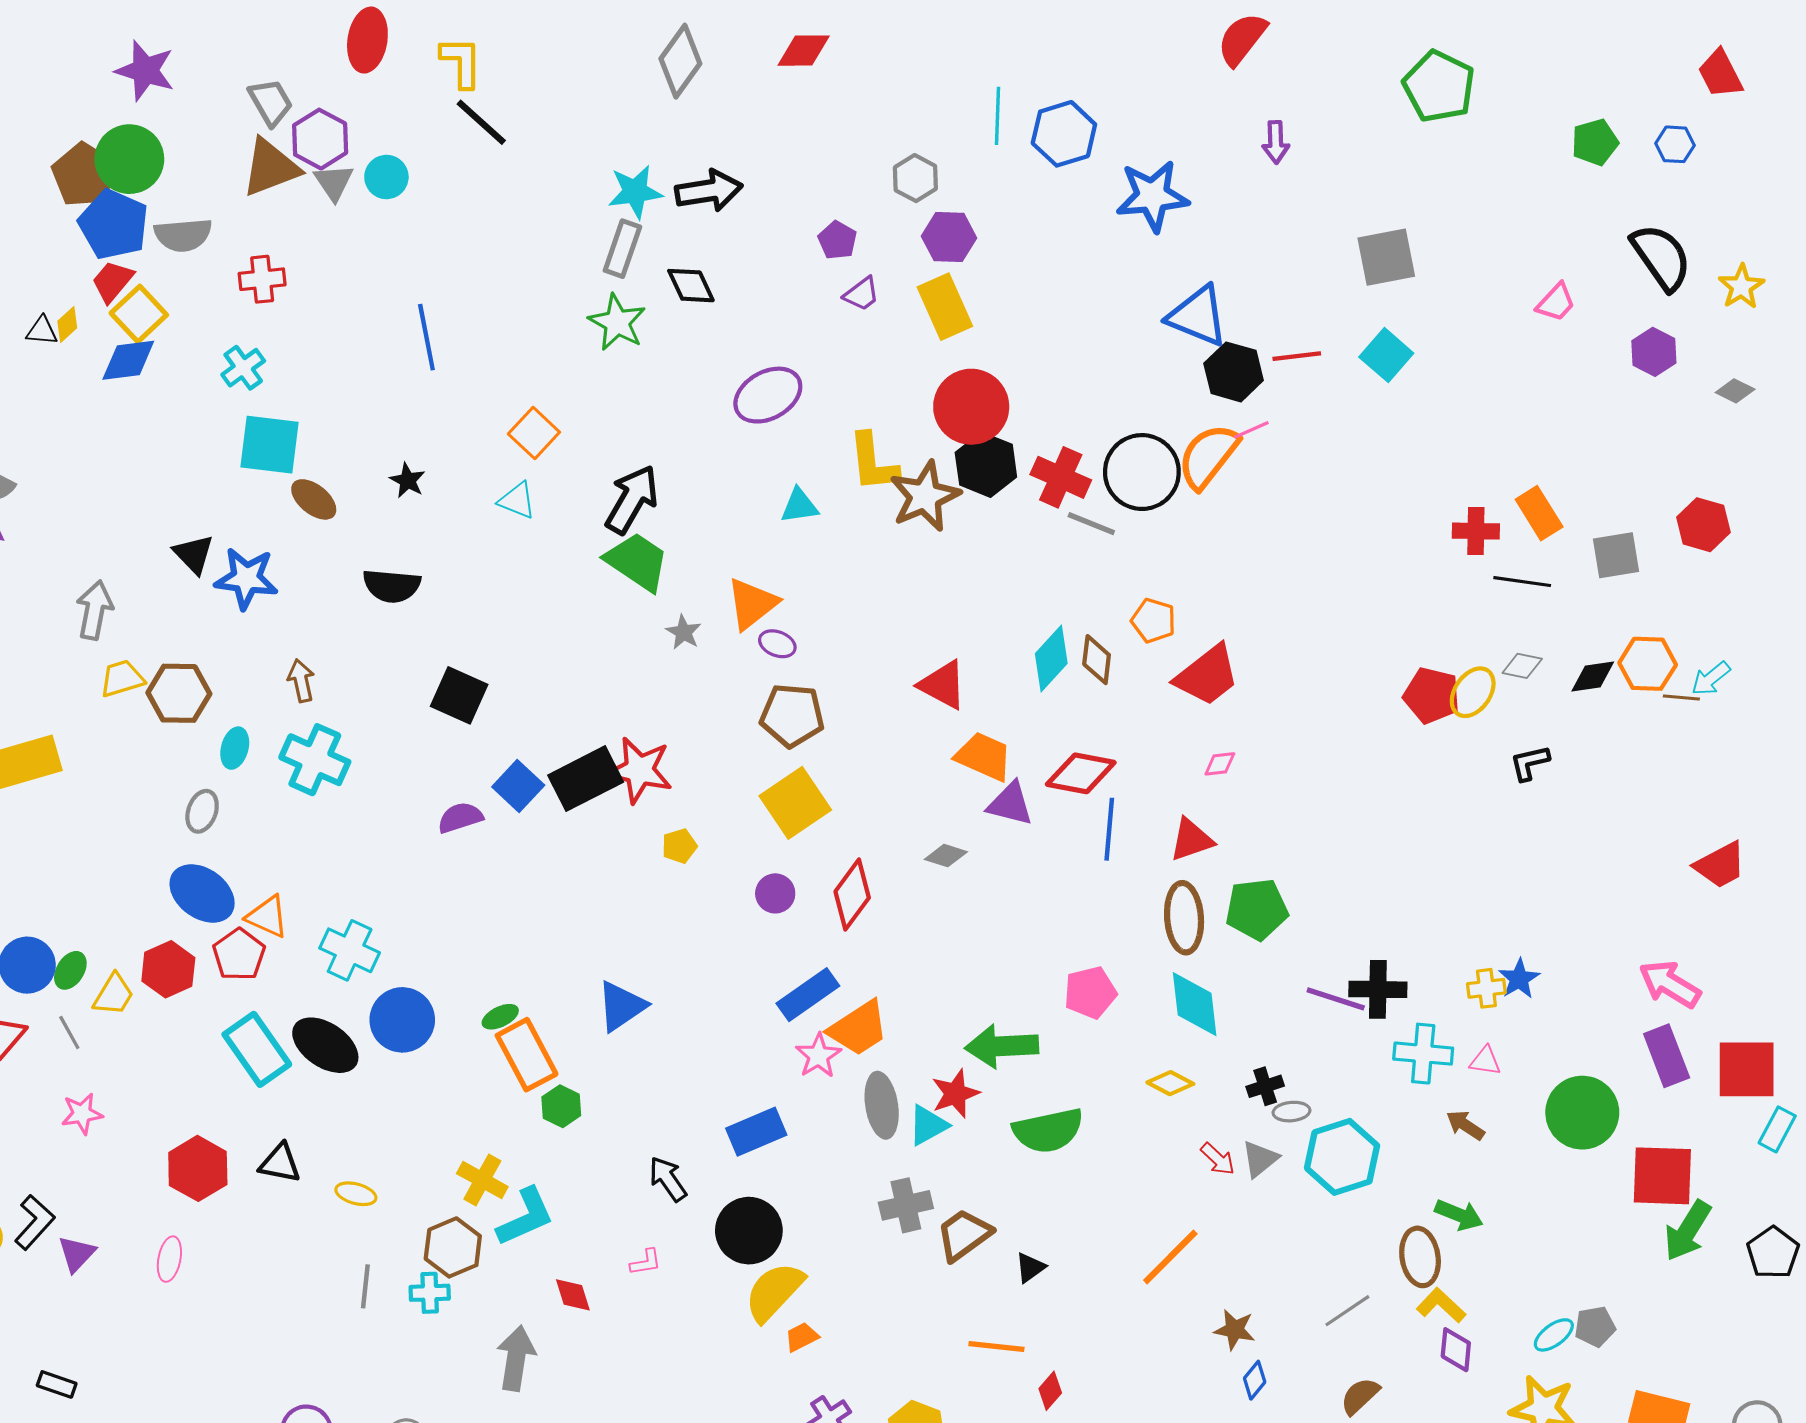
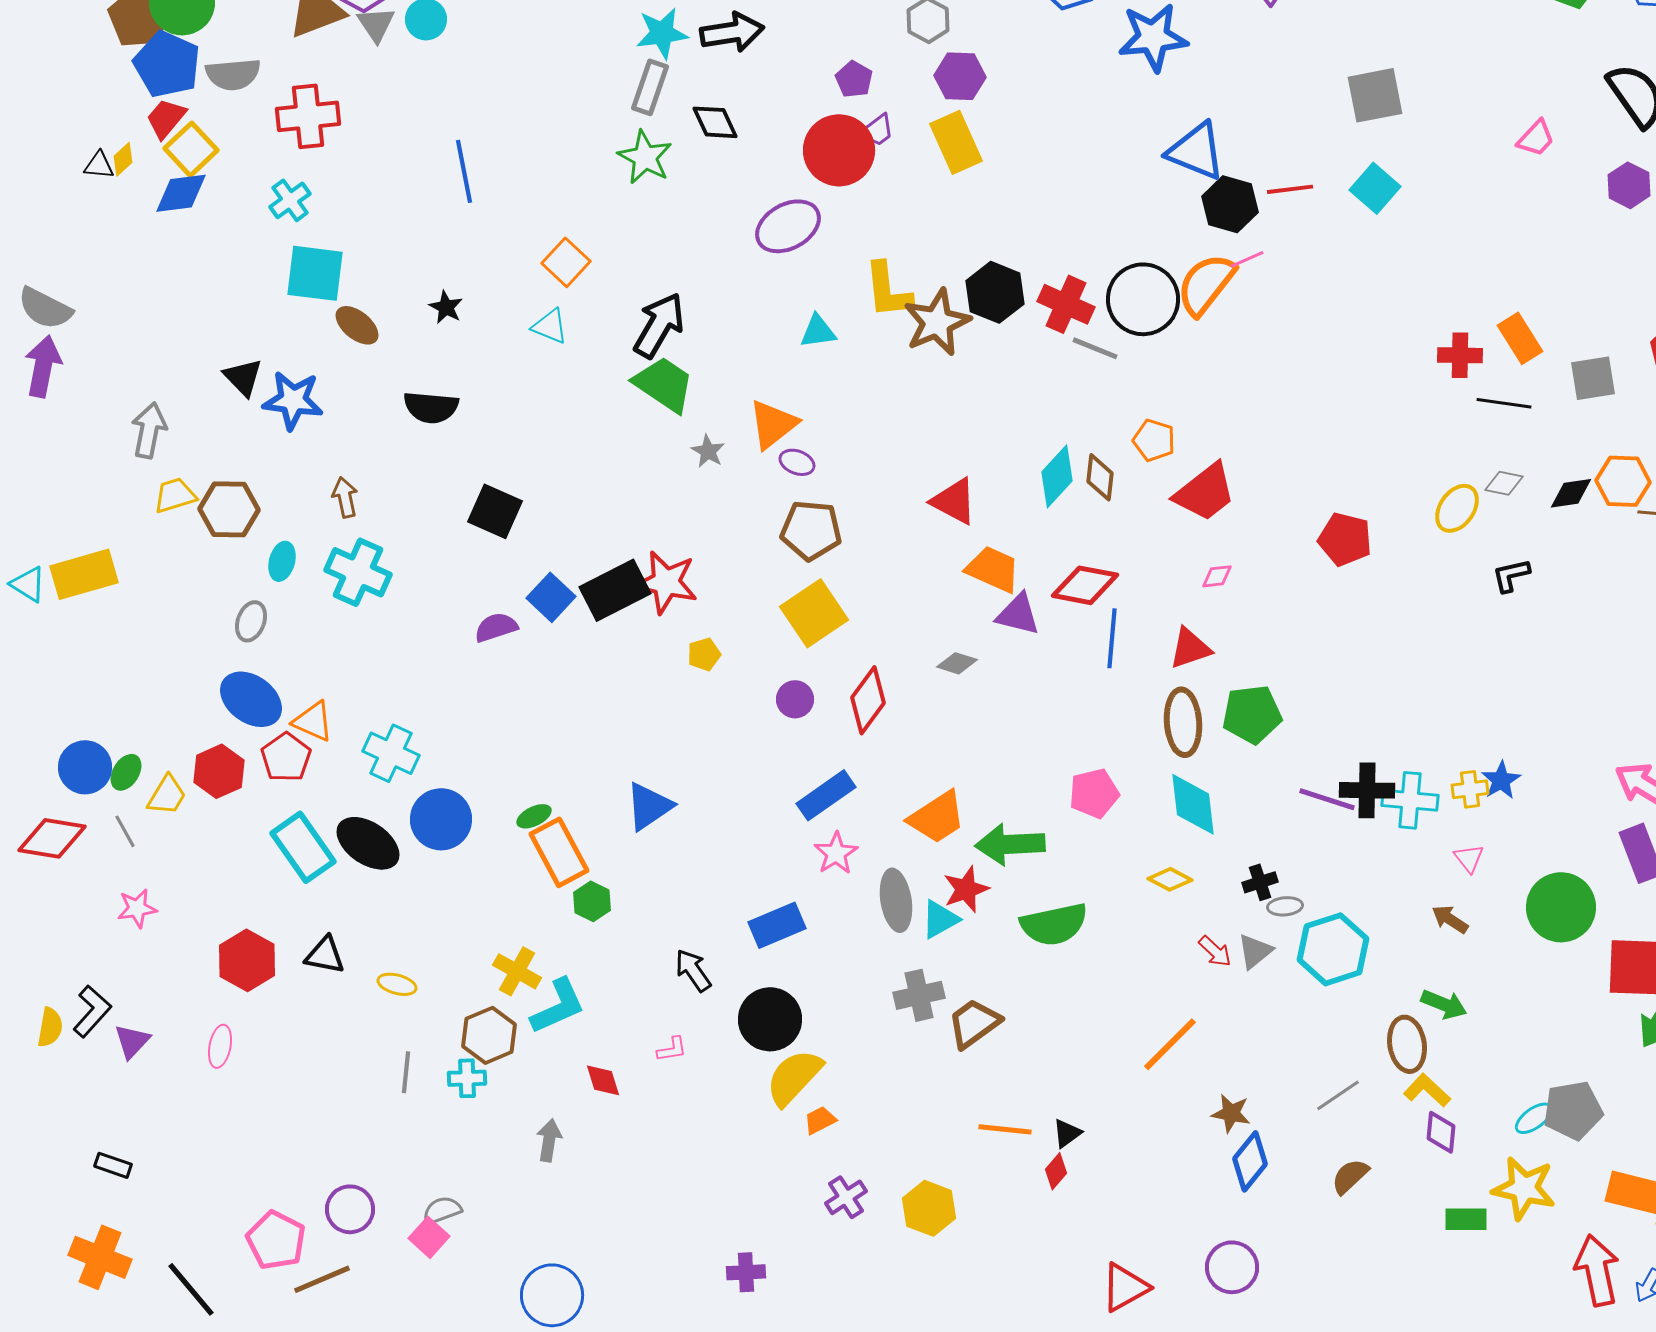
red cross: (262, 279) -> (308, 116), size x1.4
red circle: (971, 407) -> (839, 150), moved
red pentagon: (1432, 695) -> (1345, 539), moved
orange trapezoid: (858, 1028) -> (937, 817), moved
cyan cross: (1423, 1054) -> (1410, 800), moved
pink triangle: (1485, 1061) -> (1469, 858), turned 44
black triangle: (1030, 1267) -> (1067, 1133), moved
gray pentagon: (1595, 1326) -> (1573, 1110), size x1.5
gray arrow: (516, 1358) -> (549, 1140), size x0.7
blue diamond: (1255, 1380) -> (1250, 1161), size x1.6

